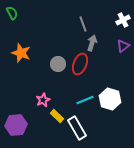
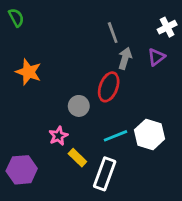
purple triangle: (123, 46) -> (156, 57), moved
gray circle: (58, 64) -> (79, 106), moved
white rectangle: (77, 128) -> (105, 174), turned 50

